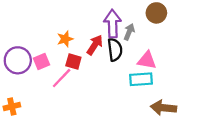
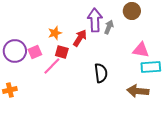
black semicircle: (115, 50) -> (101, 73), moved
pink triangle: (147, 60) -> (141, 50), moved
cyan rectangle: (141, 79) -> (151, 67), moved

